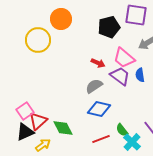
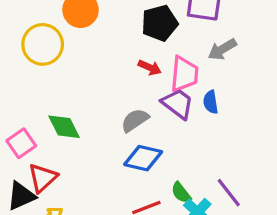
pink trapezoid: (124, 58) -> (184, 74), turned -125
red arrow: (98, 63) -> (150, 67), moved
pink square: (25, 111) -> (21, 143), moved
green diamond: (63, 128) -> (64, 127), moved

